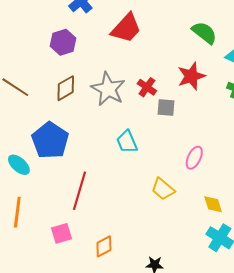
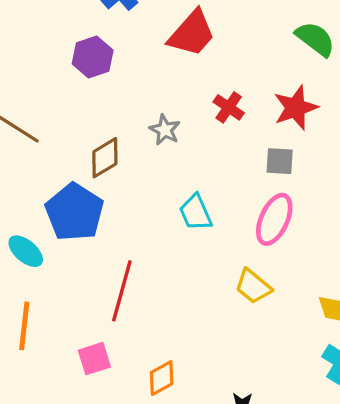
red cross: (147, 87) -> (229, 107), moved
brown diamond: (66, 88) -> (105, 158), moved
gray star: (108, 89) -> (165, 130), size x0.6
gray square: (166, 108) -> (280, 161), moved
pink ellipse: (194, 158) -> (274, 219), moved, size x1.4

